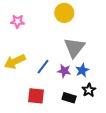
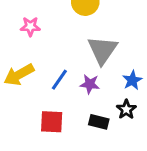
pink star: (18, 21) -> (30, 27), moved
blue star: (82, 70) -> (132, 80), moved

